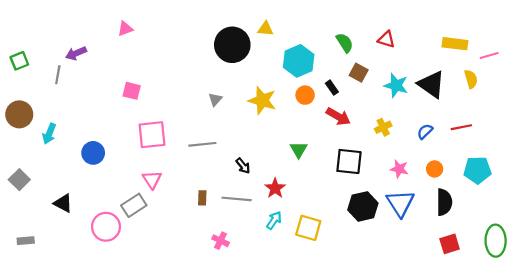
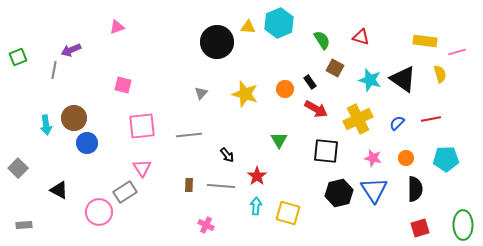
cyan hexagon: (299, 61) -> (279, 23), moved
brown circle: (19, 114) -> (74, 118), moved
yellow cross: (383, 127) -> (358, 119), size x1.8
cyan arrow: (49, 134) -> (46, 125), turned -30
cyan arrow: (274, 220) -> (256, 206), turned -30

